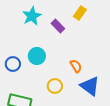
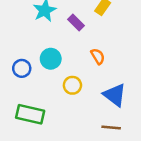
orange semicircle: (76, 66) -> (98, 56), moved
yellow circle: (55, 86) -> (72, 85), moved

